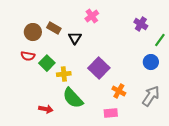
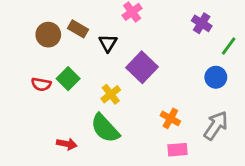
red semicircle: (28, 56) -> (41, 84), moved
purple square: (99, 68) -> (142, 67), moved
yellow cross: (64, 74) -> (111, 94), moved, turned -32
pink rectangle: (111, 113) -> (177, 150), moved

